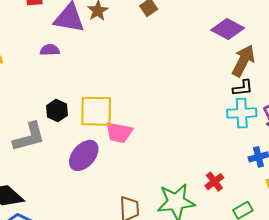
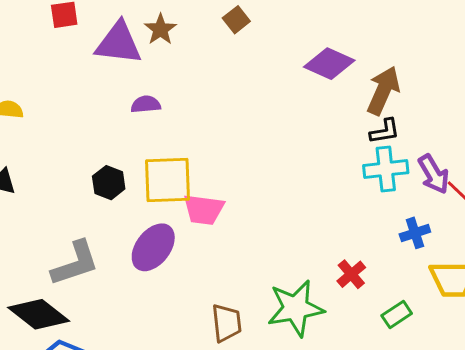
purple diamond: (228, 29) -> (329, 64), moved
purple semicircle: (50, 50) -> (146, 104), moved
gray L-shape: (29, 137) -> (75, 263), moved

